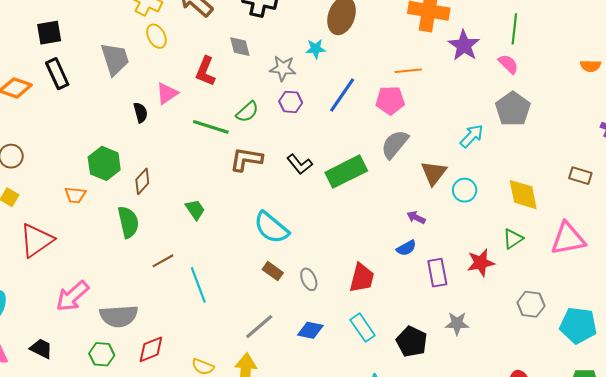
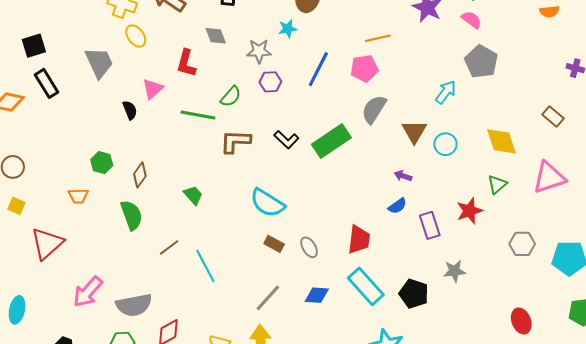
green hexagon: (104, 163) -> (102, 163), size x0.7
brown rectangle: (580, 176) -> (553, 116), turned 30
cyan rectangle: (363, 328) -> (366, 286), size x1.4

